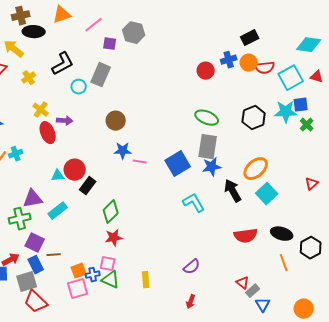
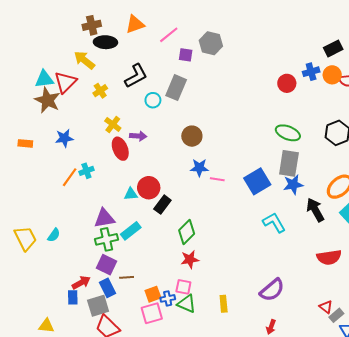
green cross: (20, 219) -> (107, 239), moved
purple semicircle: (192, 267) -> (272, 290), size x1.4

